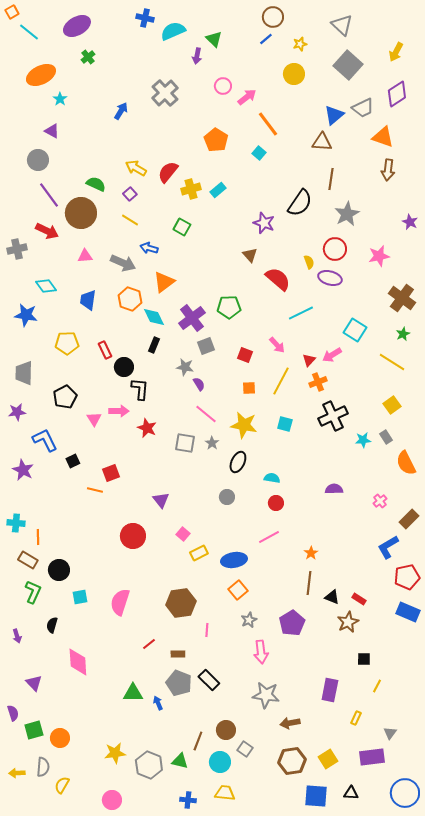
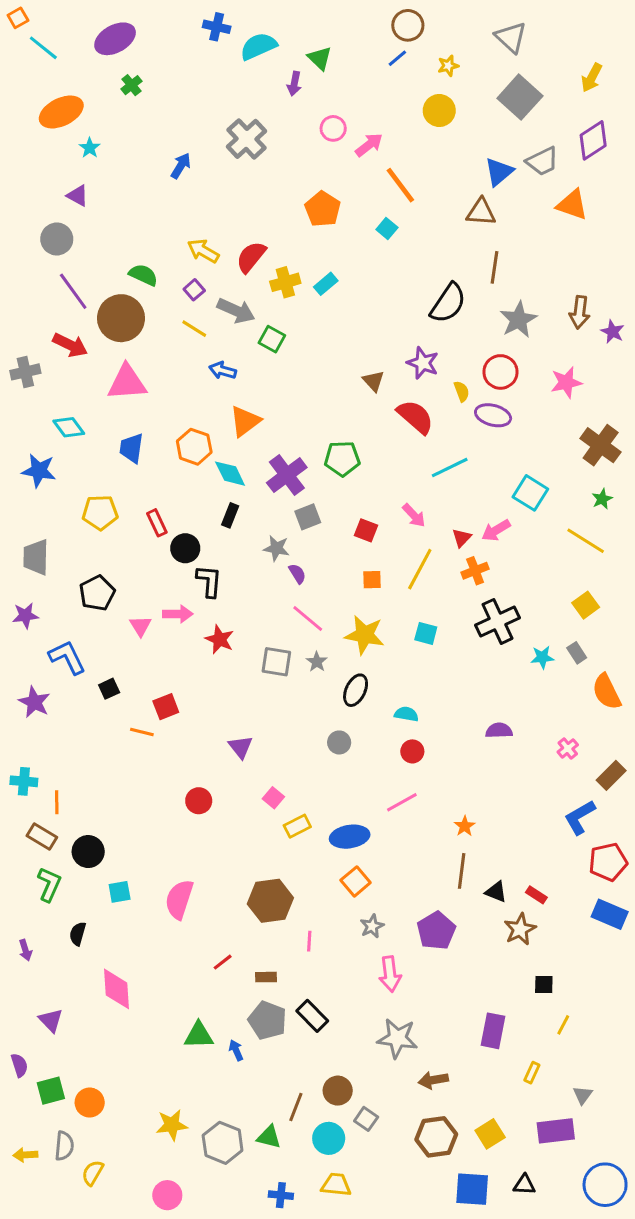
brown arrow: (388, 170) -> (580, 312), moved
purple star: (264, 223) -> (423, 363), moved
pink triangle: (85, 256) -> (127, 382), size x1.8
gray arrow: (123, 263) -> (236, 311), moved
red circle: (133, 536) -> (199, 801), size x0.7

